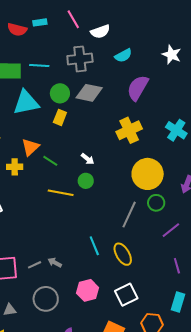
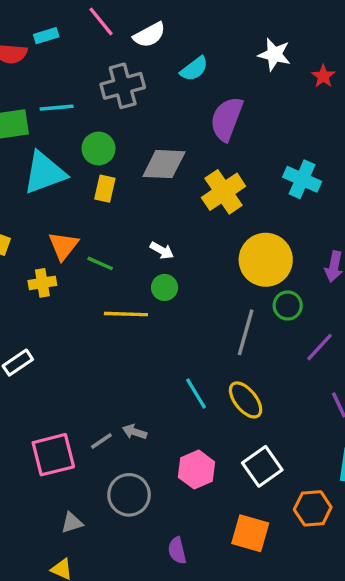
gray diamond: (89, 93) -> (164, 164), moved

